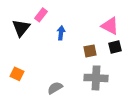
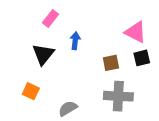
black triangle: (21, 28) -> (43, 54), moved
orange square: (17, 74) -> (31, 91), moved

